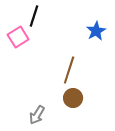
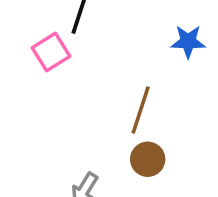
blue star: (96, 31) -> (188, 41), turned 30

